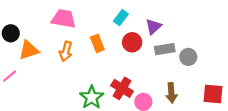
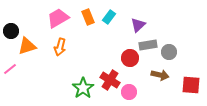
pink trapezoid: (64, 19) -> (58, 18), turned -40
red circle: (132, 42) -> (130, 58), moved
orange rectangle: (97, 43) -> (88, 17), moved
brown arrow: (171, 93) -> (160, 75), moved, turned -72

